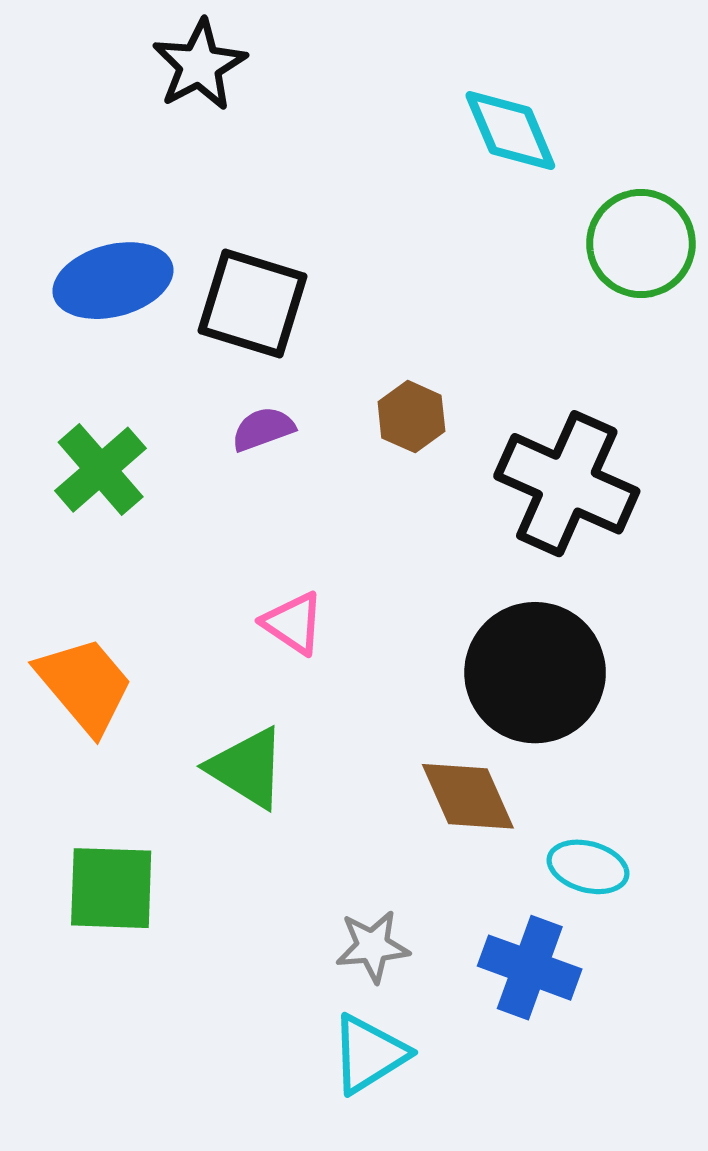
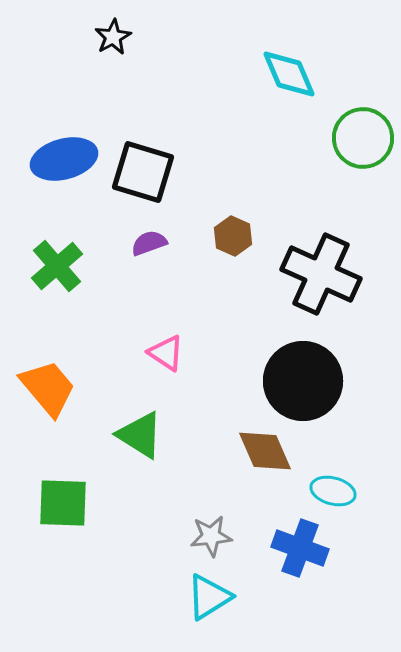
black star: (199, 65) -> (113, 37), size x0.7

